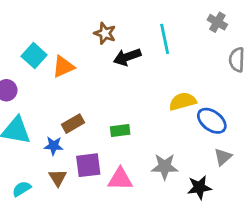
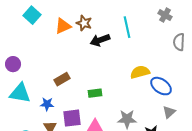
cyan square: (34, 56) -> (32, 15), moved
orange triangle: (63, 67) -> (63, 26), moved
brown rectangle: (73, 124) -> (62, 79), moved

